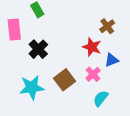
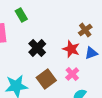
black cross: (38, 49) -> (37, 48), moved
blue triangle: (112, 60) -> (91, 53), moved

